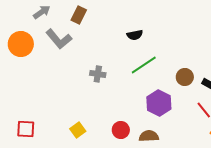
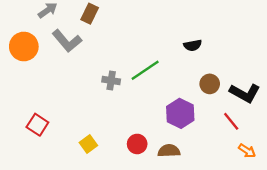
black semicircle: (135, 35) -> (193, 45), moved
green line: (144, 65) -> (145, 70), moved
red square: (26, 129) -> (37, 125), moved, turned 30

